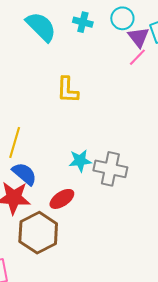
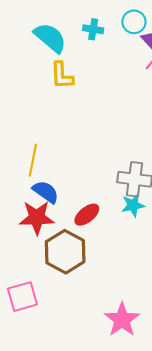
yellow L-shape: (68, 90) -> (62, 75), moved
cyan star: (80, 161) -> (133, 205), moved

